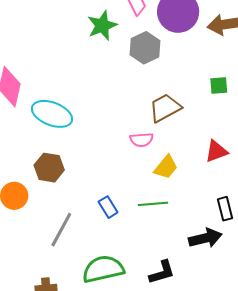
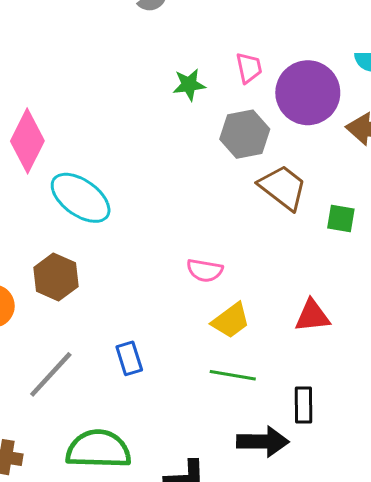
green star: (102, 26) -> (189, 85), size x0.7
brown trapezoid: (165, 108) -> (283, 187), moved, turned 52
green line: (153, 204) -> (233, 375), moved

